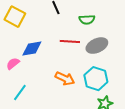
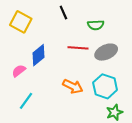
blue diamond: (32, 49) -> (38, 55), turned -30

